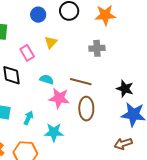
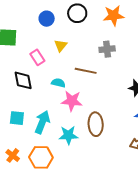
brown line: (81, 82) -> (86, 71), moved
brown ellipse: (86, 109) -> (96, 124), moved
cyan arrow: (29, 118) -> (42, 122), size x1.6

